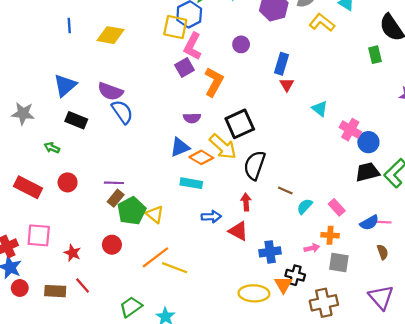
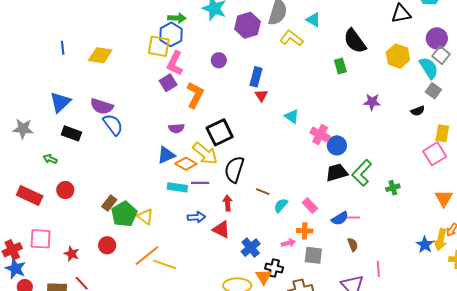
purple line: (114, 183) -> (200, 183), moved
blue cross: (270, 252) -> (251, 248), turned -30

